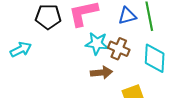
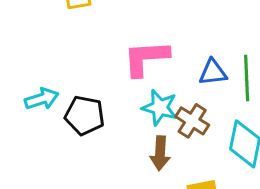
black pentagon: (48, 17) -> (85, 115), moved
brown arrow: (101, 73) -> (160, 153), turned 90

